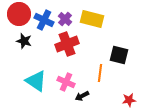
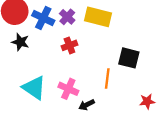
red cross: (67, 44) -> (69, 45), size x0.6
red star: (129, 100) -> (147, 101), moved

